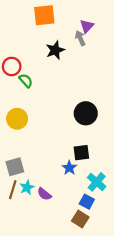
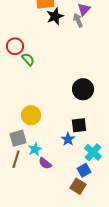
black star: (55, 50) -> (55, 16), moved
yellow circle: (17, 119) -> (31, 115), moved
cyan star: (27, 187) -> (35, 149), moved
blue square: (87, 202) -> (84, 170), turned 32

